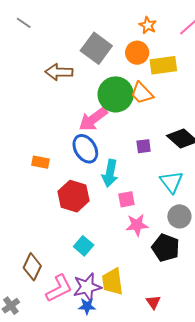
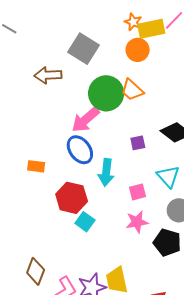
orange circle: (137, 53) -> (138, 50), moved
yellow rectangle: (163, 65) -> (151, 29), moved
pink square: (126, 199) -> (138, 192), moved
cyan square: (84, 246) -> (85, 222), moved

